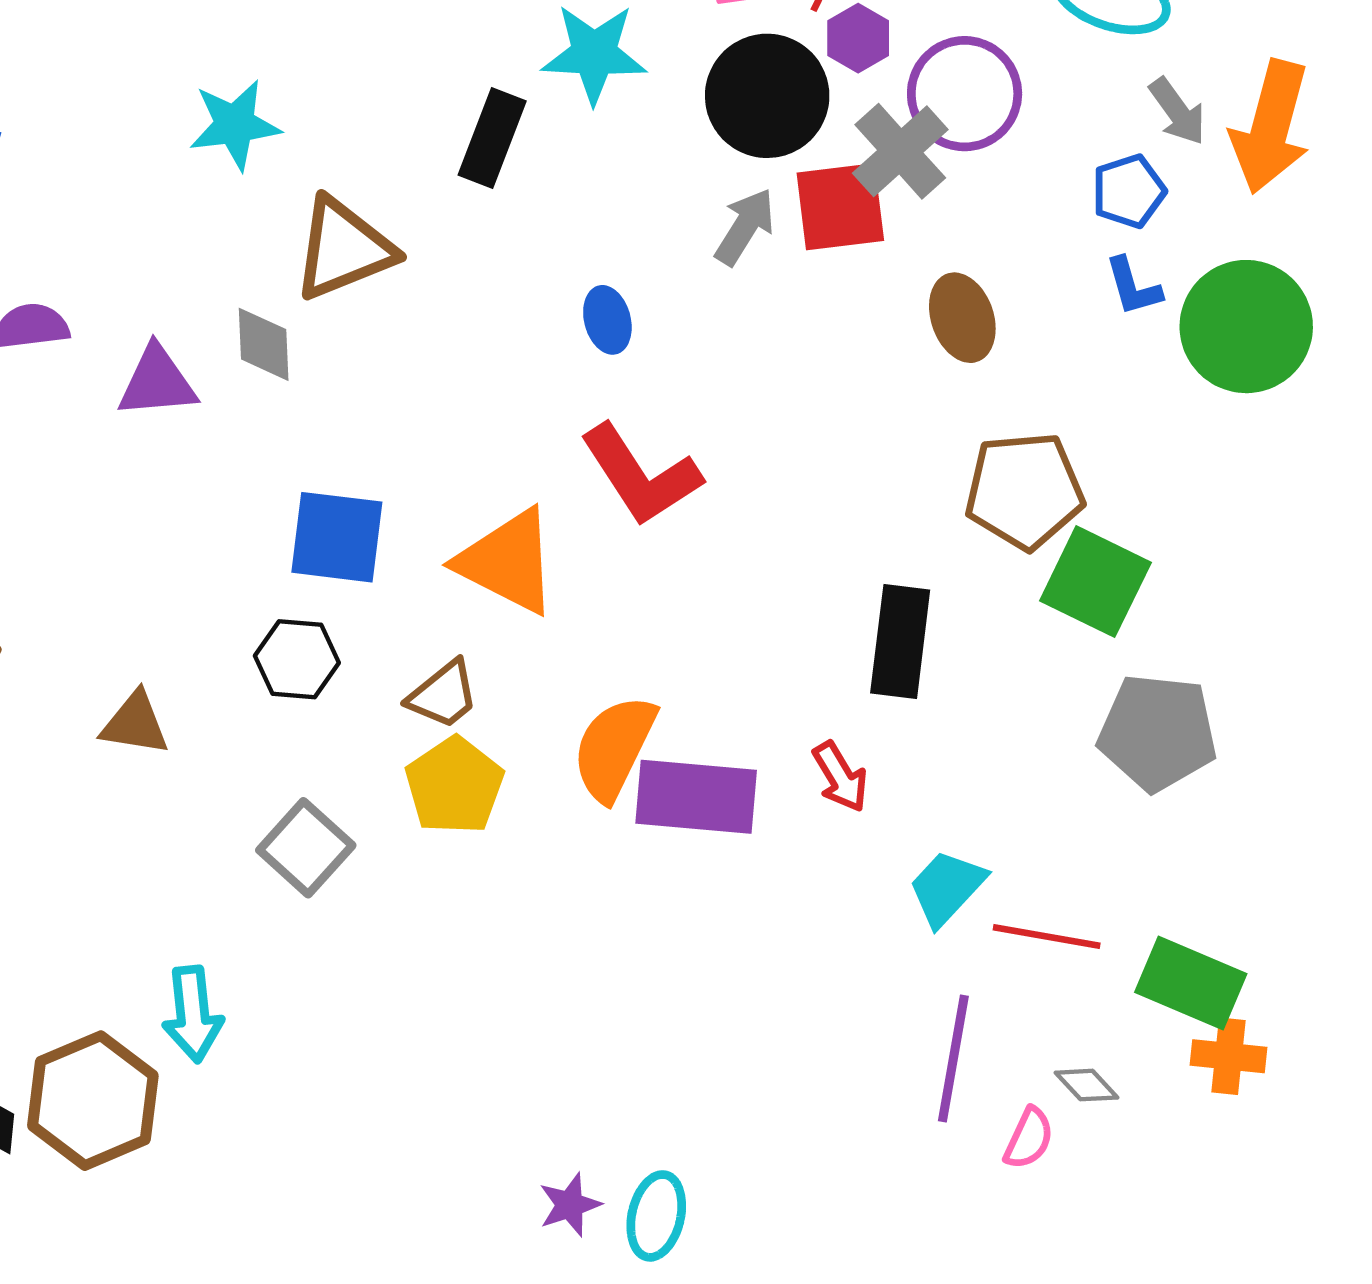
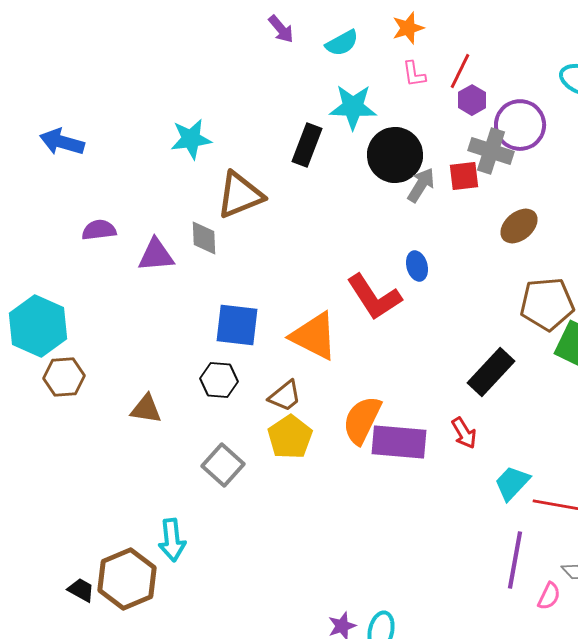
black circle: (767, 96) -> (395, 155), moved
gray cross: (900, 151) -> (491, 151), turned -30
red square: (840, 207) -> (464, 176), size x0.7
brown ellipse: (962, 318) -> (519, 226), turned 69
blue ellipse: (607, 320) -> (417, 266), moved
black rectangle: (900, 641) -> (491, 372), turned 36

